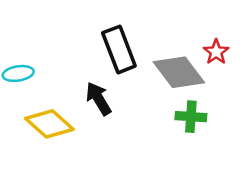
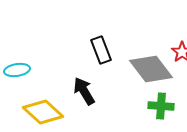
black rectangle: (119, 49) -> (101, 50), size x0.7

